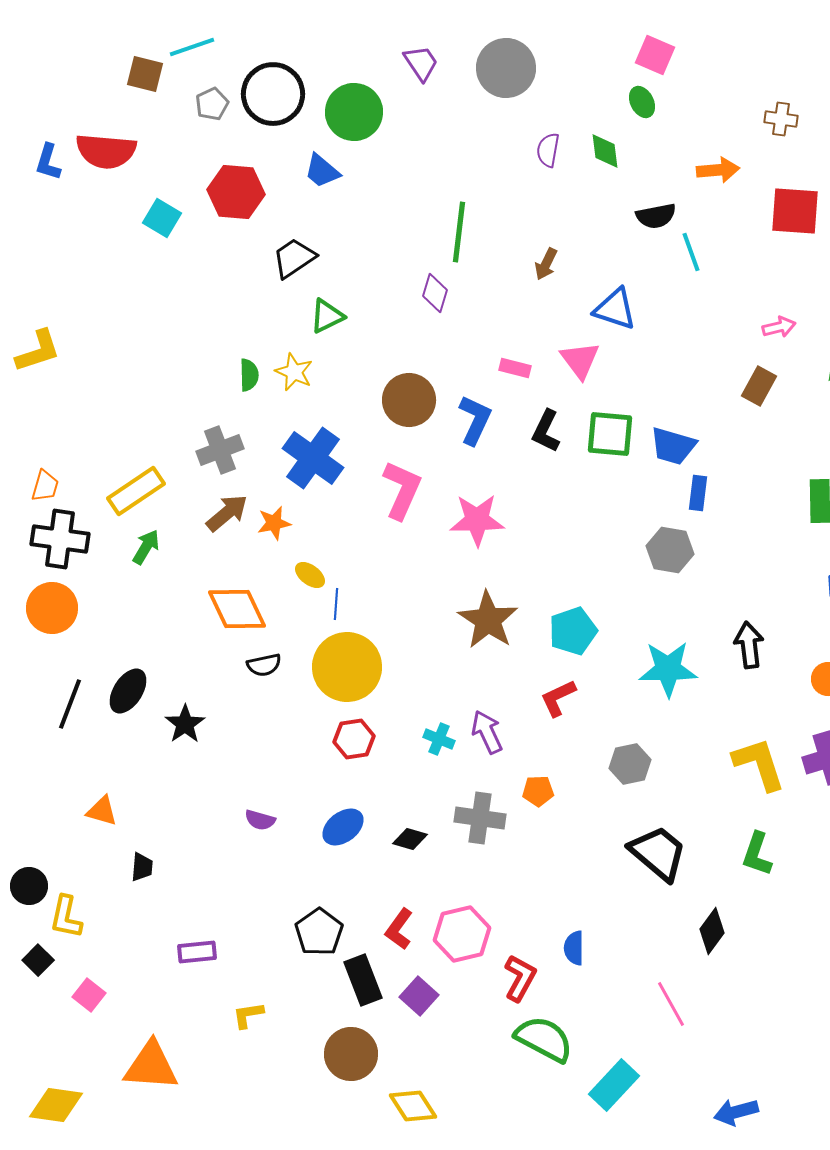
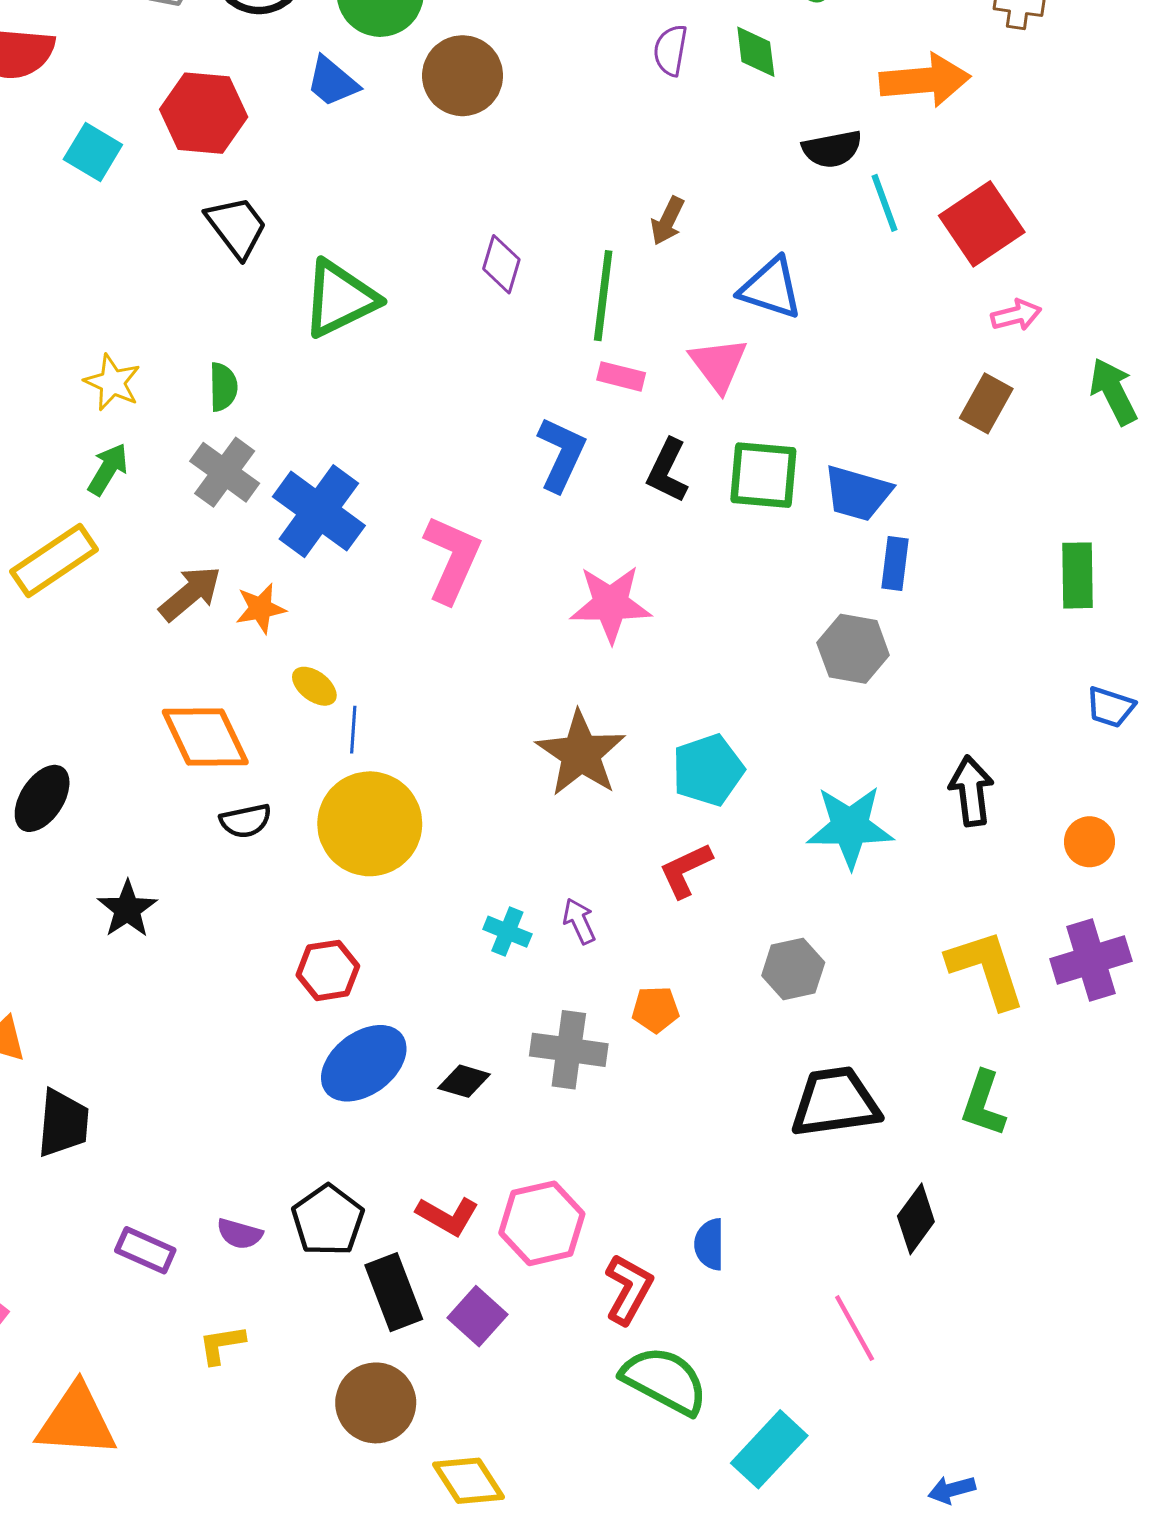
orange arrow: (718, 170) -> (925, 80), size x1.4
red square: (795, 211) -> (982, 224), moved, turned -38
green line: (459, 232) -> (603, 296), moved
black trapezoid: (294, 258) -> (237, 227), moved, turned 87
green triangle: (327, 316) -> (340, 299), size x1.5
yellow star: (294, 372) -> (112, 382), moved
brown circle: (409, 400) -> (463, 76), moved
gray cross: (220, 450) -> (225, 472), moved, turned -33
pink star: (477, 520) -> (611, 604), moved
green arrow: (146, 547) -> (108, 469), moved
black ellipse: (128, 691) -> (42, 798), moved
purple arrow: (487, 732) -> (579, 921), size x0.7
red hexagon: (354, 739) -> (328, 970), moved
purple semicircle: (260, 820) -> (240, 1234), moved
blue ellipse: (343, 827) -> (364, 1063), size x1.4
black trapezoid: (658, 853) -> (835, 1102), turned -48
black trapezoid: (142, 867) -> (63, 1123), size x1.6
red L-shape: (399, 929) -> (448, 1216), turned -96
purple rectangle: (197, 952) -> (145, 1250), turned 30
blue arrow: (736, 1112) -> (952, 1490), size x0.7

